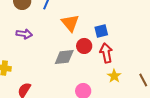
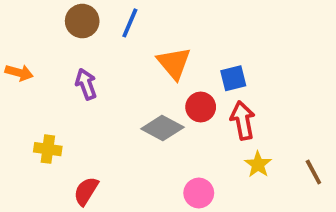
purple arrow: (24, 34) -> (86, 84), turned -119
gray diamond: (64, 57) -> (162, 128), turned 35

